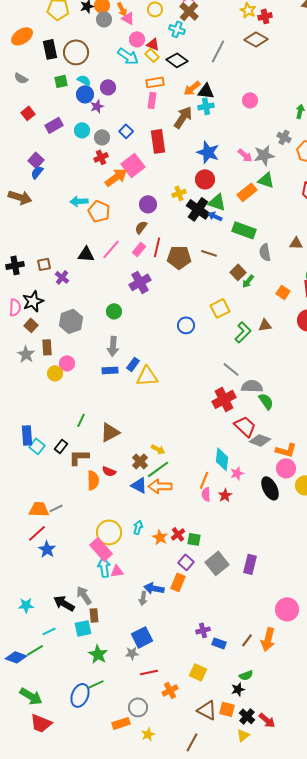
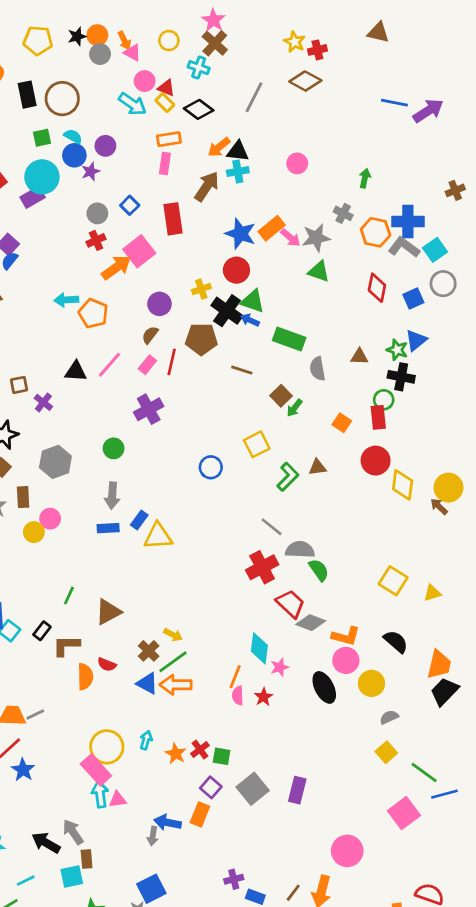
cyan circle: (82, 130) -> (42, 177), moved, size x1.6
orange rectangle: (247, 192) -> (272, 228), moved
brown pentagon: (179, 257) -> (201, 339), moved

